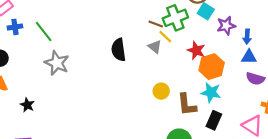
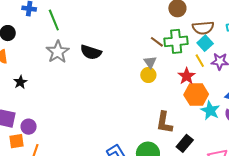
yellow line: (165, 37) -> (200, 61), moved
black semicircle: (119, 50) -> (91, 52), moved, turned -80
yellow circle: (161, 91) -> (148, 75), moved
cyan star: (211, 93) -> (210, 110), moved

